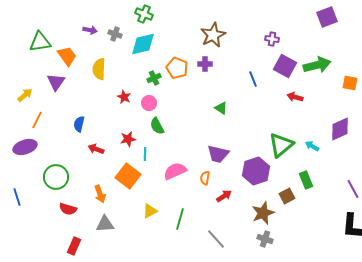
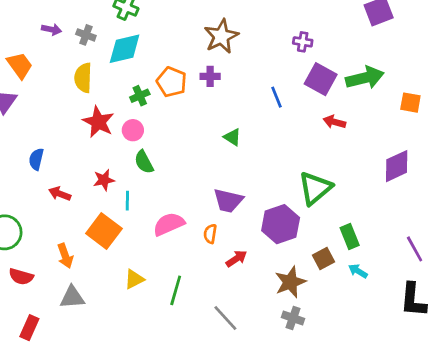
yellow semicircle: (99, 69) -> (83, 78), moved
red star: (124, 97) -> (98, 122), size x1.6
cyan arrow: (312, 146) -> (358, 271), moved

